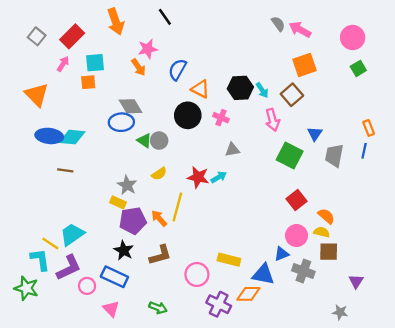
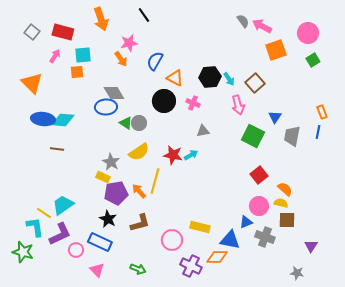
red rectangle: (72, 36) -> (63, 32), turned 60
orange square: (305, 65) -> (276, 50), moved
yellow semicircle: (159, 174) -> (139, 152), size x1.5

